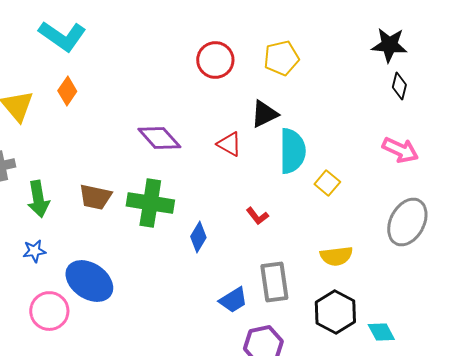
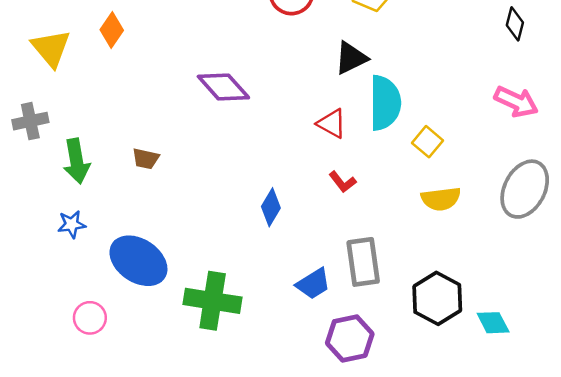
red triangle: (229, 144) -> (332, 123), moved
brown trapezoid: (95, 197) -> (146, 159), size x0.7
green cross: (150, 203) -> (213, 301), moved
yellow semicircle: (336, 256) -> (441, 199), moved
pink circle: (49, 311) -> (90, 318), moved, size x0.7

